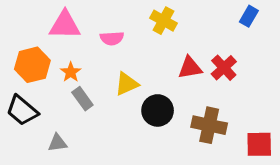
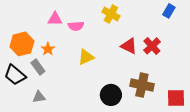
pink triangle: (65, 25) -> (55, 19), moved, size x0.7
red triangle: (190, 68) -> (129, 46), turned 36
gray rectangle: (82, 99) -> (38, 67), moved
black circle: (158, 110) -> (111, 95), moved

